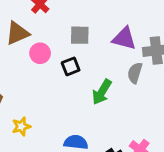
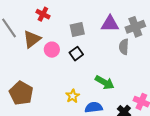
green arrow: (102, 92) -> (105, 82), moved, turned -78
yellow star: (21, 126) -> (73, 96), moved

